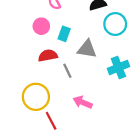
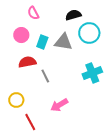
gray triangle: (87, 49) -> (63, 42), moved
yellow circle: (36, 97) -> (16, 100), size x0.6
pink arrow: (83, 102) -> (59, 105), turned -54

